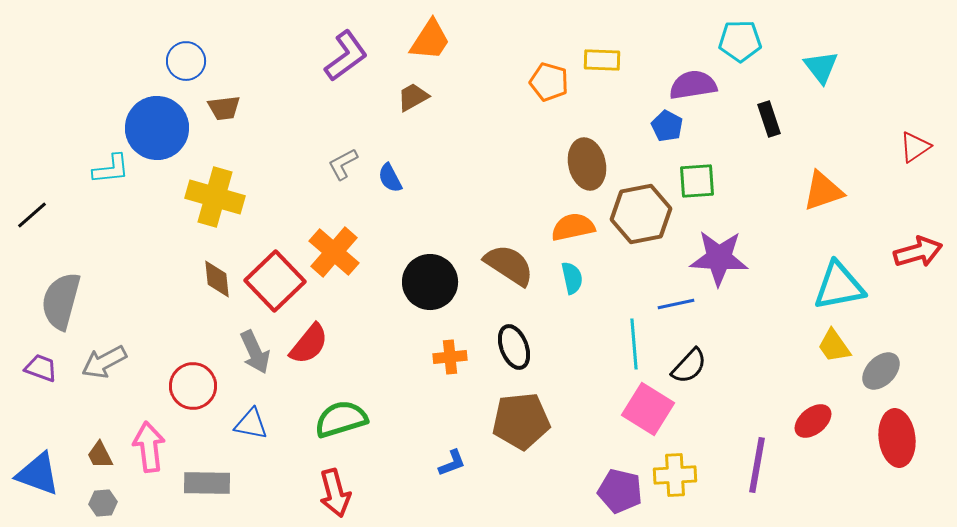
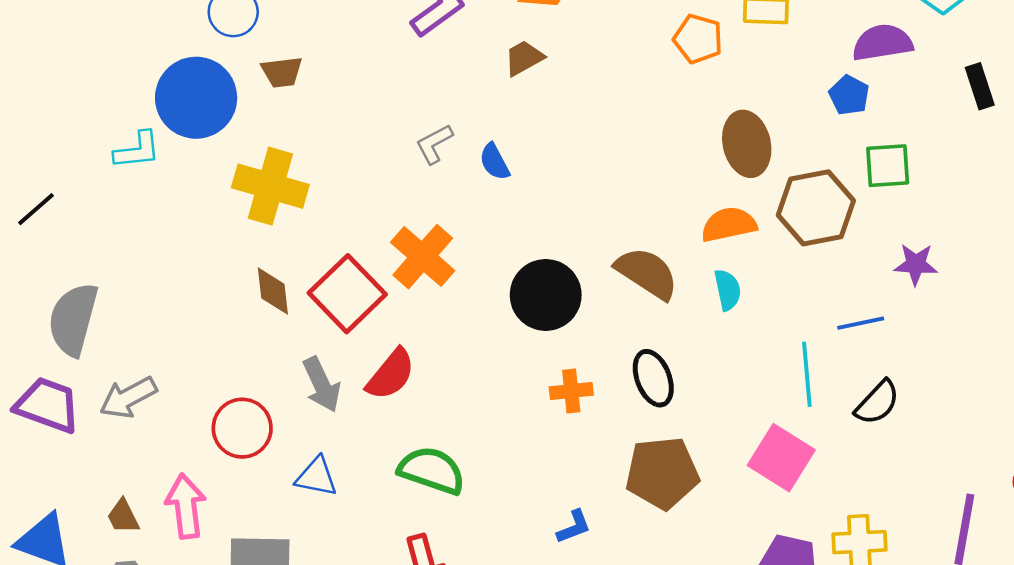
purple star: (719, 258) -> (916, 264), size x0.6
purple trapezoid: (41, 368) -> (48, 405), size x1.6
pink square: (648, 409) -> (781, 458), moved
green semicircle: (341, 419) -> (432, 470), turned 36

